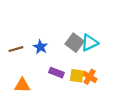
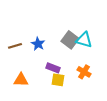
cyan triangle: (90, 43) -> (84, 40), turned 42
yellow square: (77, 76) -> (58, 80), moved

